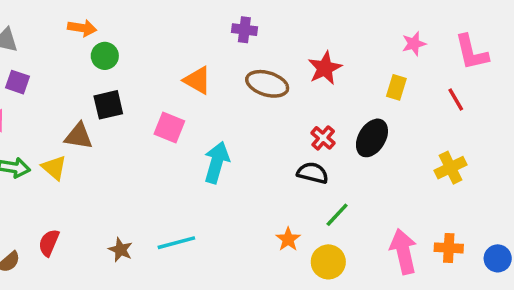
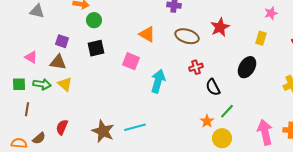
purple square: (17, 82) -> (62, 41), moved
brown triangle: (79, 136) -> (58, 62), moved
red cross: (323, 138) -> (196, 67), moved, turned 32
black semicircle: (313, 173) -> (213, 87), turned -132
orange star: (288, 239) -> (207, 121), moved
brown star: (121, 250) -> (103, 131), size x1.6

